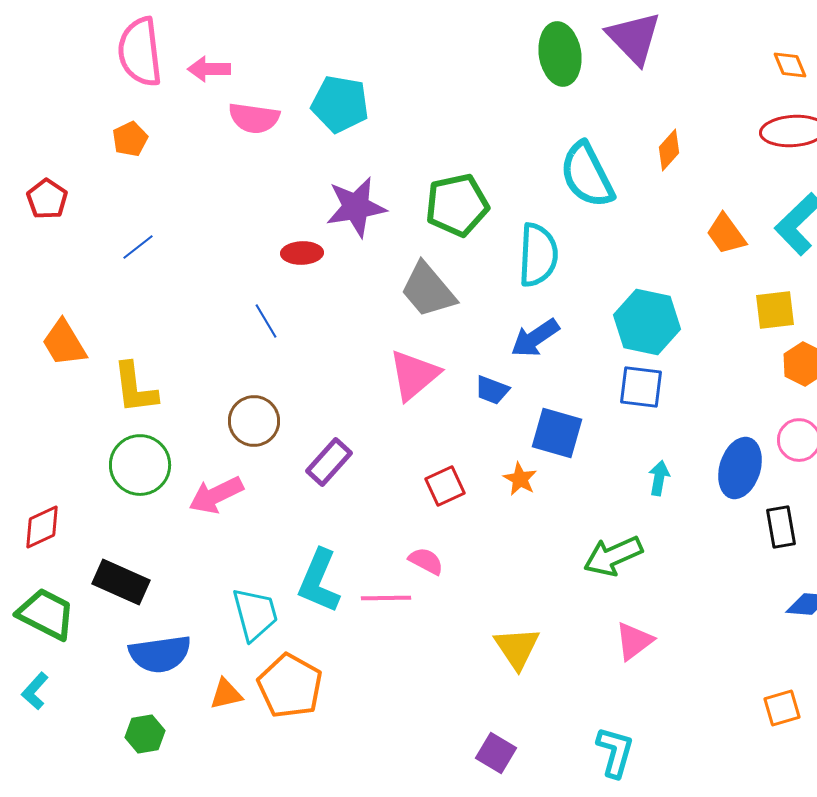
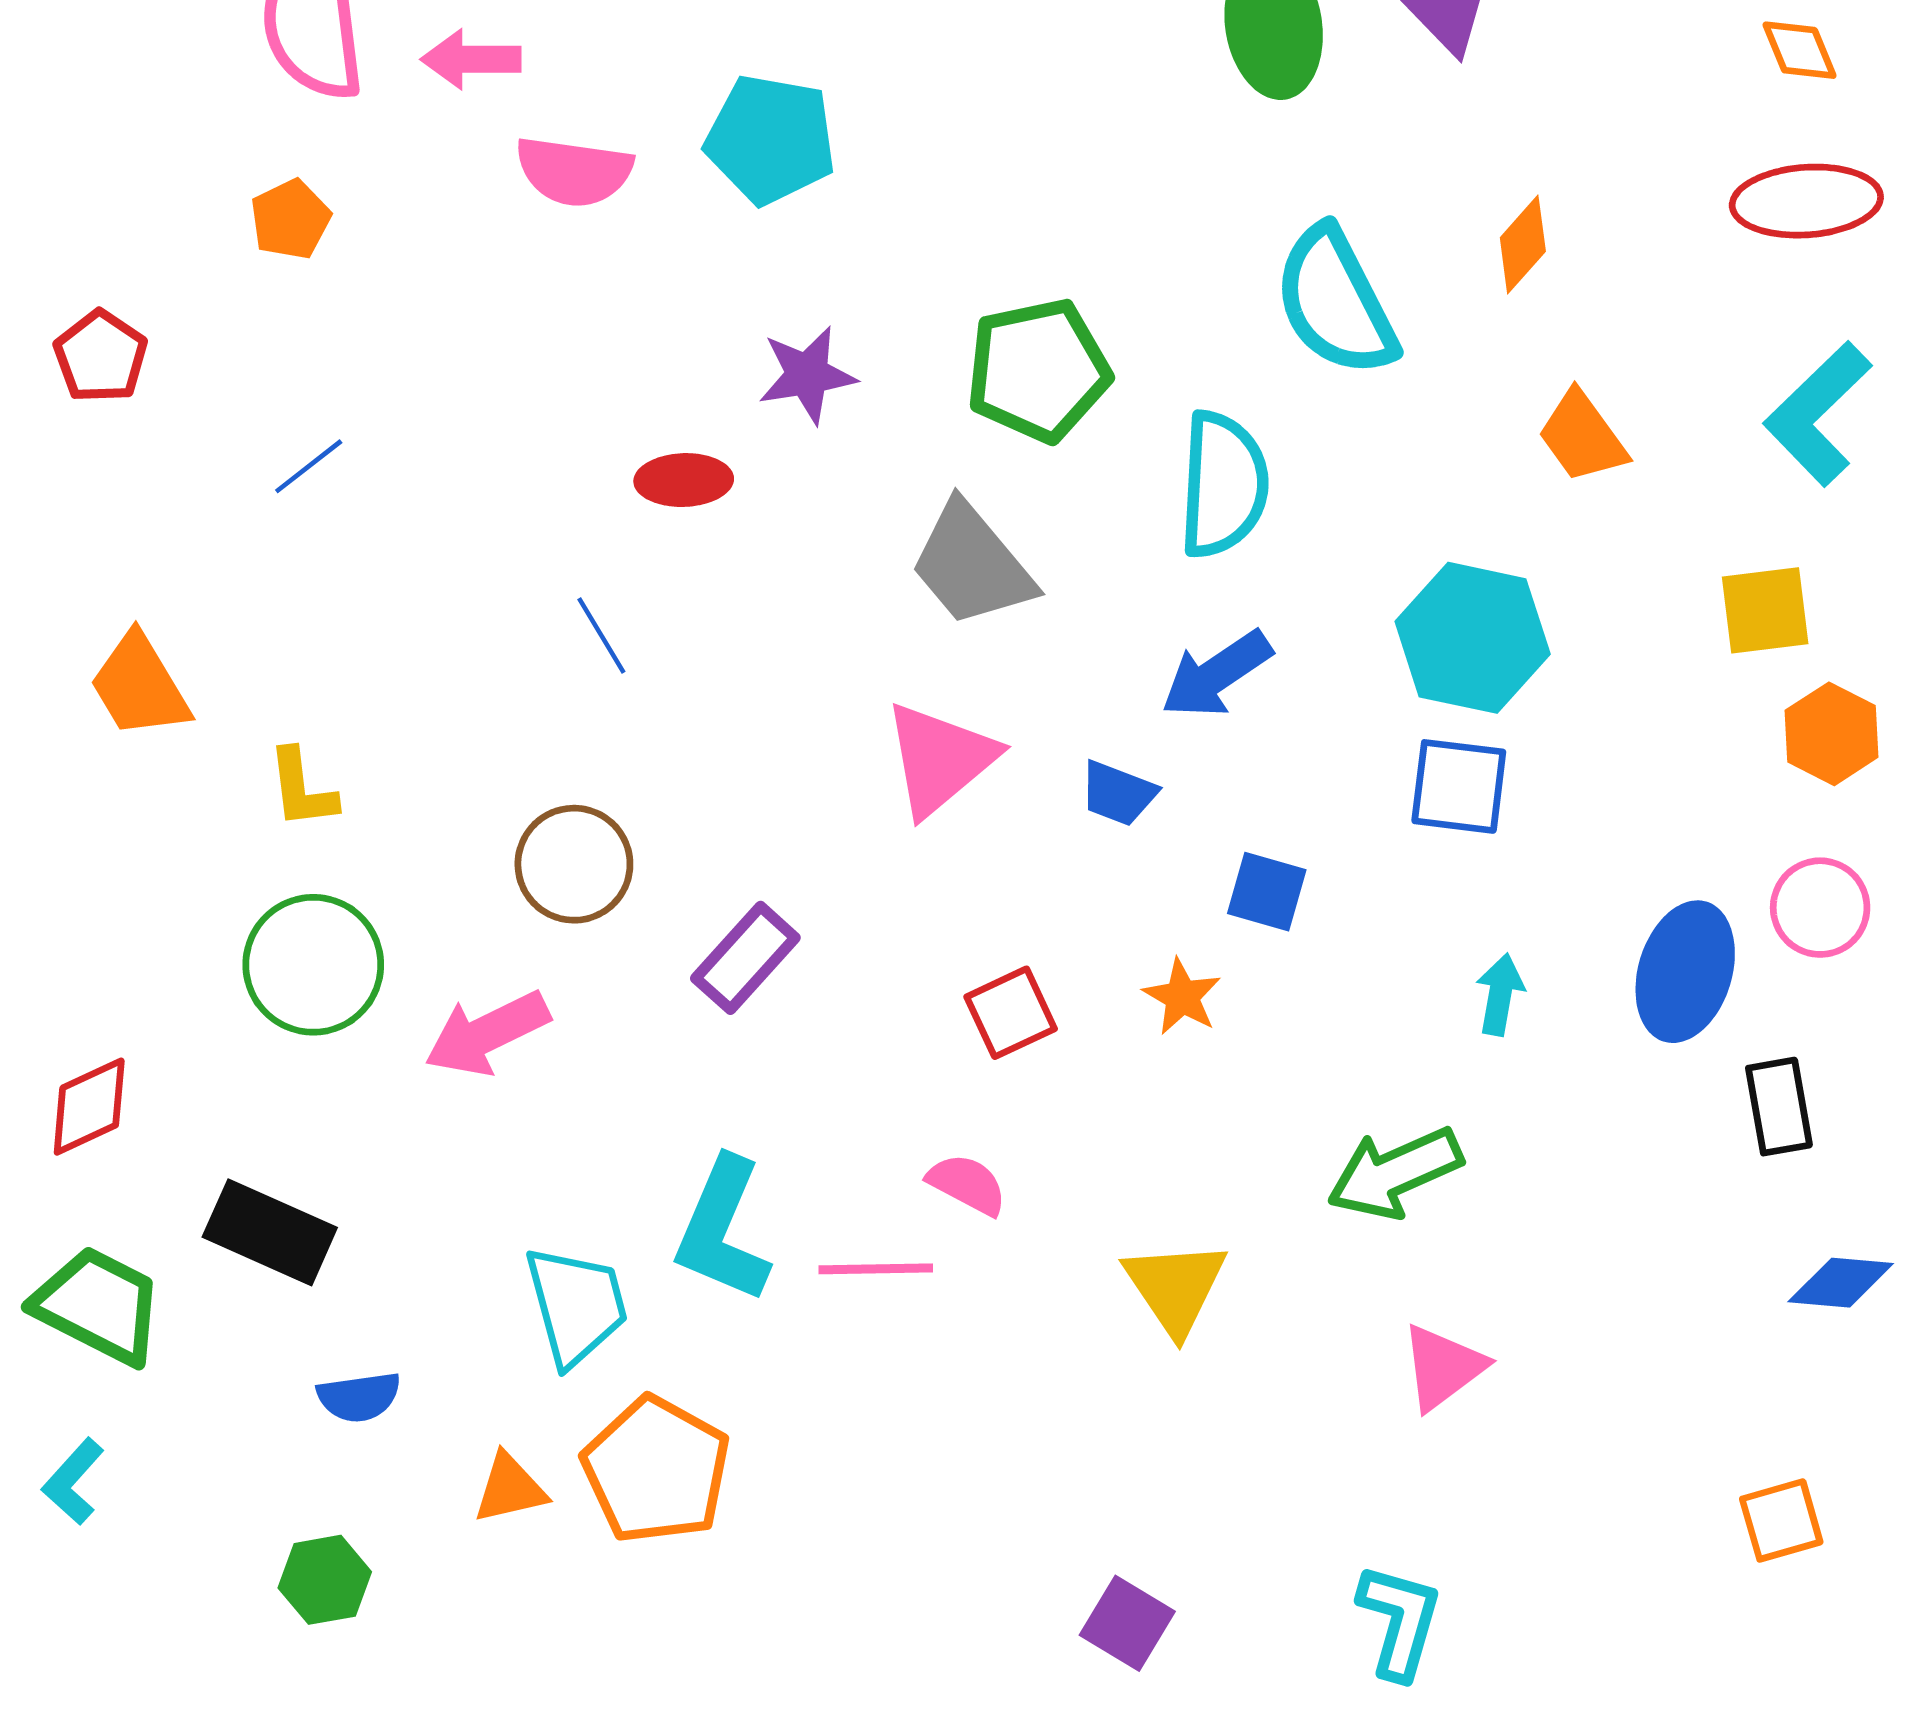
purple star: (356, 207) -> (807, 375), size x0.7
orange trapezoid: (726, 234) -> (1582, 437), moved
yellow L-shape: (135, 388) -> (302, 789), size x0.7
blue square: (557, 433) -> (1267, 892), size x0.7
yellow triangle: (517, 648) -> (1175, 1287), moved
blue semicircle: (160, 654) -> (359, 1397), size x0.6

